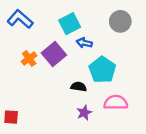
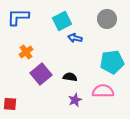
blue L-shape: (20, 19) -> (18, 17), turned -40
purple square: (54, 54) -> (41, 74), moved
cyan pentagon: (102, 70) -> (112, 62), moved, turned 30

